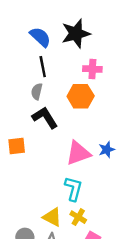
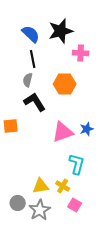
pink cross: (92, 69) -> (81, 53), moved
cyan L-shape: (73, 189) -> (77, 164), moved
yellow triangle: (52, 217) -> (41, 186), turned -36

